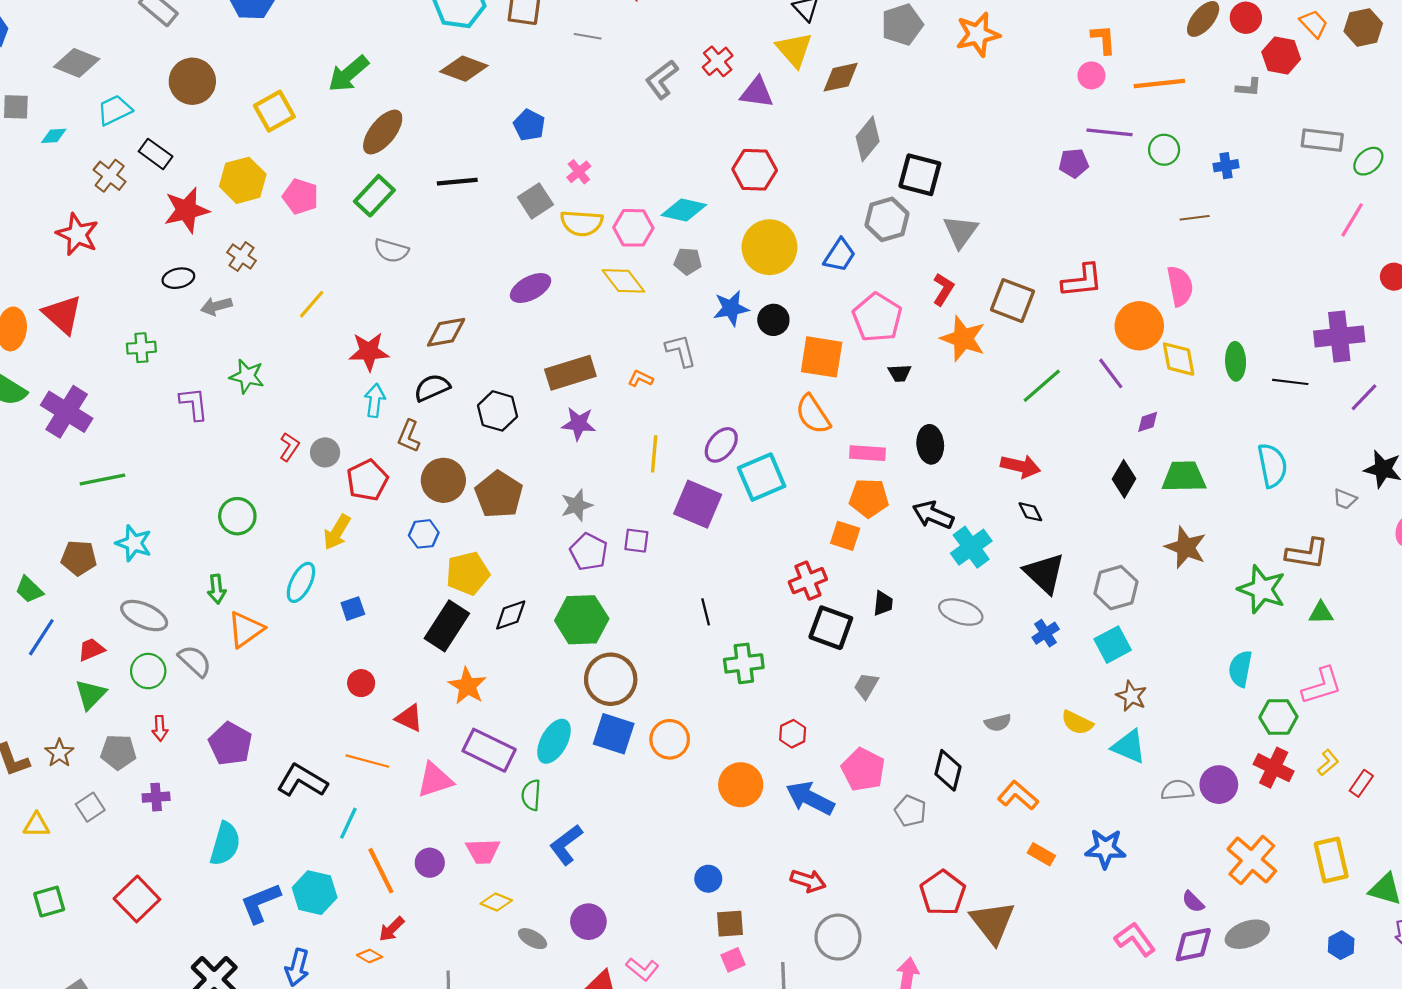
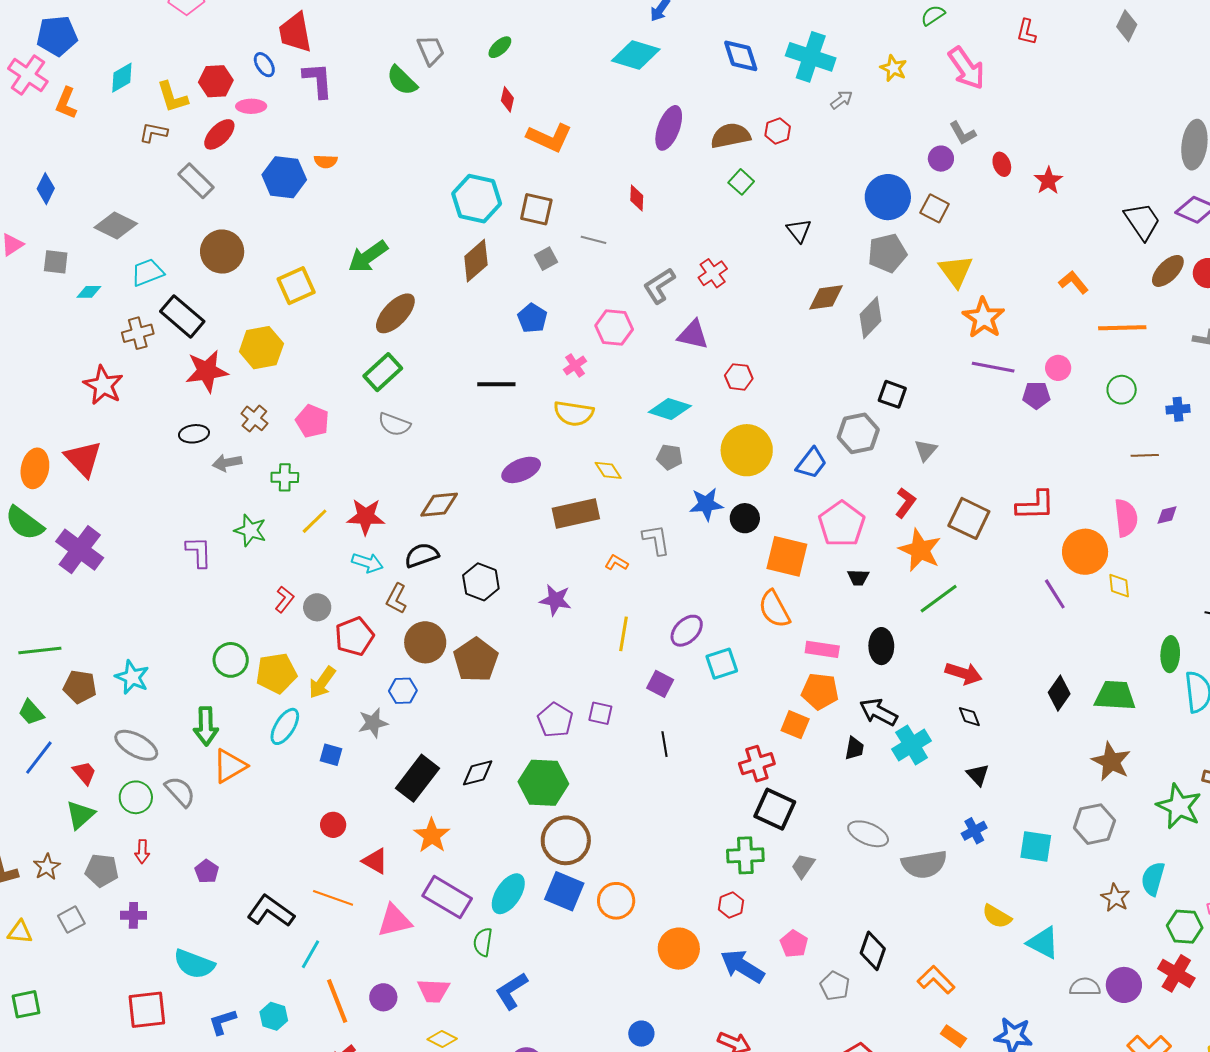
orange star: (978, 34) -> (984, 318), moved, turned -30
orange L-shape: (1103, 39) -> (1074, 282), turned -40
yellow triangle: (794, 50) -> (956, 271), moved
brown diamond: (464, 69) -> (476, 261), turned -66
pink circle: (1091, 75) -> (1058, 368), moved
purple triangle: (757, 92) -> (693, 335), moved
purple line: (1110, 132) -> (993, 367), moved
gray diamond: (868, 139) -> (870, 318), moved
black rectangle: (156, 154) -> (182, 316), size x1.4
red hexagon: (755, 170) -> (739, 377), size x0.7
black square: (920, 175) -> (892, 394), size x0.7
brown cross: (110, 176) -> (138, 333), turned 32
black line: (457, 182) -> (496, 384), moved
pink pentagon: (300, 197) -> (312, 421), moved
gray square: (535, 201) -> (546, 259), moved, size x0.7
pink hexagon: (633, 228) -> (614, 327), moved
gray triangle: (961, 232) -> (926, 450), size x0.7
yellow diamond: (623, 281) -> (608, 470), size x0.7
yellow line: (312, 304) -> (315, 521), moved
green cross: (141, 348) -> (285, 477), moved
yellow diamond: (1179, 359) -> (1119, 586), size x0.7
green ellipse: (1236, 361) -> (1170, 654), moved
brown rectangle: (570, 373) -> (576, 513), moved
green line: (1042, 386) -> (939, 599), moved
cyan arrow: (375, 400) -> (367, 563), turned 96
purple diamond: (1148, 422) -> (1167, 515), moved
cyan square: (762, 477) -> (722, 664), size x0.7
green line: (102, 480) -> (40, 651), moved
purple square: (698, 504) -> (660, 684), size x0.6
gray star: (577, 505) -> (373, 723), moved
yellow pentagon: (468, 573) -> (276, 673), moved
black triangle: (1044, 573) -> (978, 775), size x0.6
gray hexagon: (1116, 588) -> (1094, 824), moved
green arrow: (217, 589) -> (206, 726), size x1.4
black trapezoid: (883, 603) -> (854, 748), moved
blue square: (353, 609) -> (331, 755), turned 30
black line: (706, 612) -> (664, 744), moved
gray ellipse: (961, 612) -> (868, 834), moved
cyan square: (1113, 645) -> (1036, 846), turned 32
red trapezoid: (91, 649) -> (84, 773), turned 68
green cross: (744, 663) -> (745, 855), moved
brown star: (1131, 696) -> (1115, 898), moved
gray semicircle: (998, 723) -> (924, 864), moved, size x1.8
purple pentagon: (230, 744) -> (207, 871), size x0.6
pink pentagon: (863, 770) -> (794, 944), size x0.7
cyan semicircle: (225, 844) -> (194, 964), turned 90
cyan hexagon: (315, 893) -> (274, 1016), size x0.7
red square: (137, 899) -> (147, 1010), moved, turned 33
blue L-shape: (260, 903) -> (223, 1022), size x0.7

